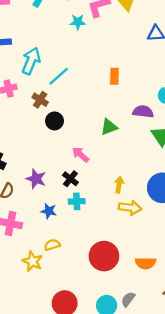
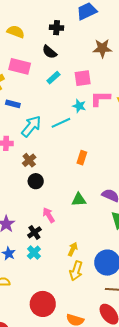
cyan line: (59, 76) -> (61, 123), moved
orange rectangle: (114, 76) -> (82, 158), moved
cyan cross: (77, 201) -> (34, 253), turned 32
yellow arrow: (130, 208) -> (76, 271), turned 84

